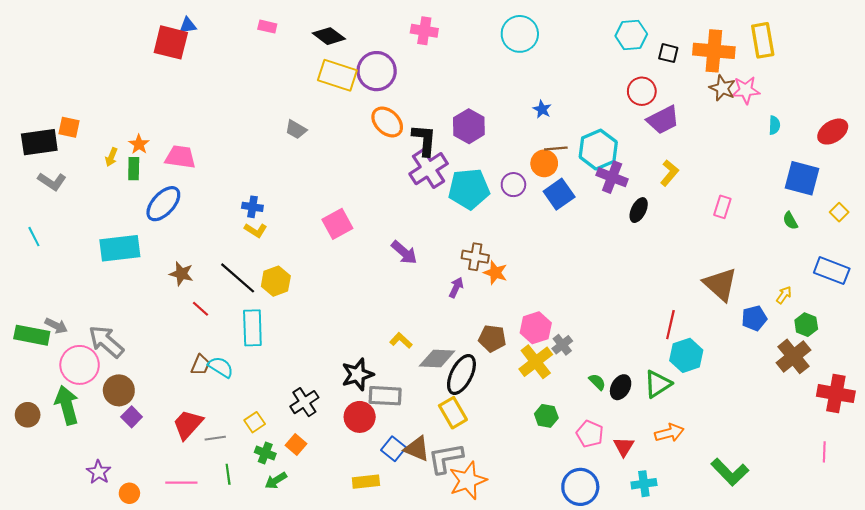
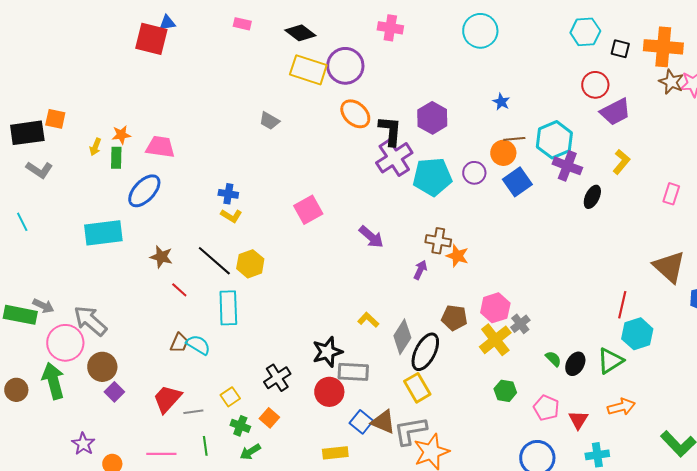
orange star: (139, 144) -> (121, 135), turned 30
gray diamond: (437, 359) -> (402, 337), turned -60

